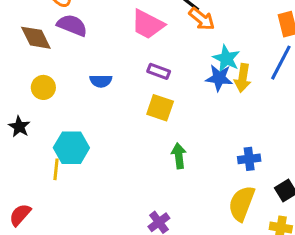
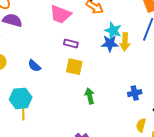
blue semicircle: (101, 81) -> (34, 66), moved, turned 48
yellow line: (56, 169) -> (23, 114), moved
yellow semicircle: (242, 203) -> (141, 125), moved, size x0.6

